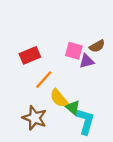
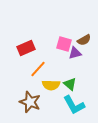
yellow semicircle: (59, 98) -> (51, 85), turned -48
green triangle: (73, 107) -> (70, 84), moved
cyan L-shape: (85, 121) -> (74, 105), turned 135

